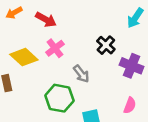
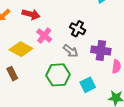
black cross: (106, 45) -> (78, 29), moved
purple cross: (132, 66) -> (101, 51), moved

